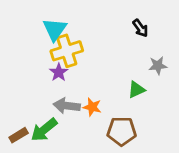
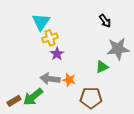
yellow cross: (67, 51) -> (50, 38), size x0.7
gray star: (158, 66) -> (118, 49), size x1.6
purple star: (59, 72) -> (57, 54), moved

